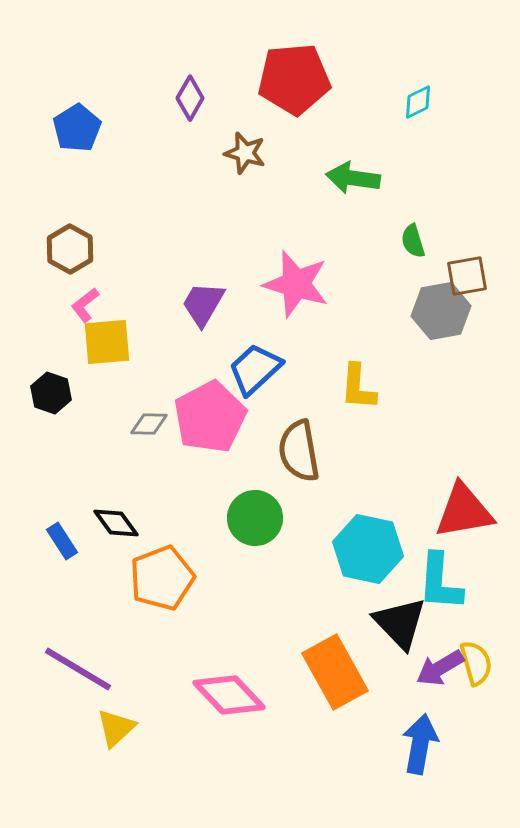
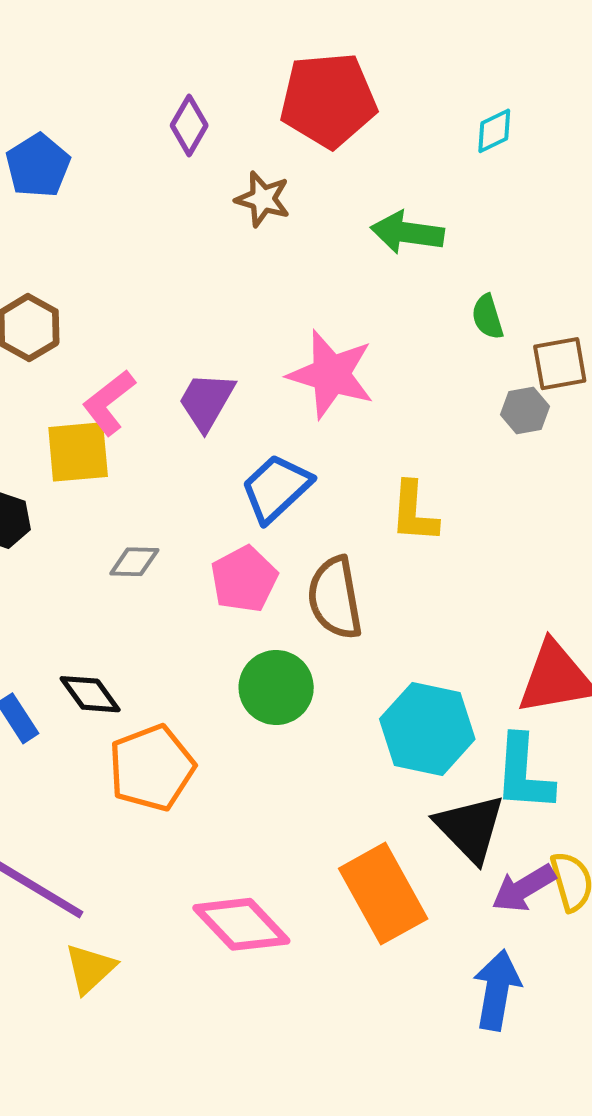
pink L-shape: (85, 305) -> (109, 402), moved, size x1.4
gray hexagon: (441, 311) -> (525, 410), size x0.6
pink pentagon: (210, 417) -> (244, 579), moved, size x0.7

